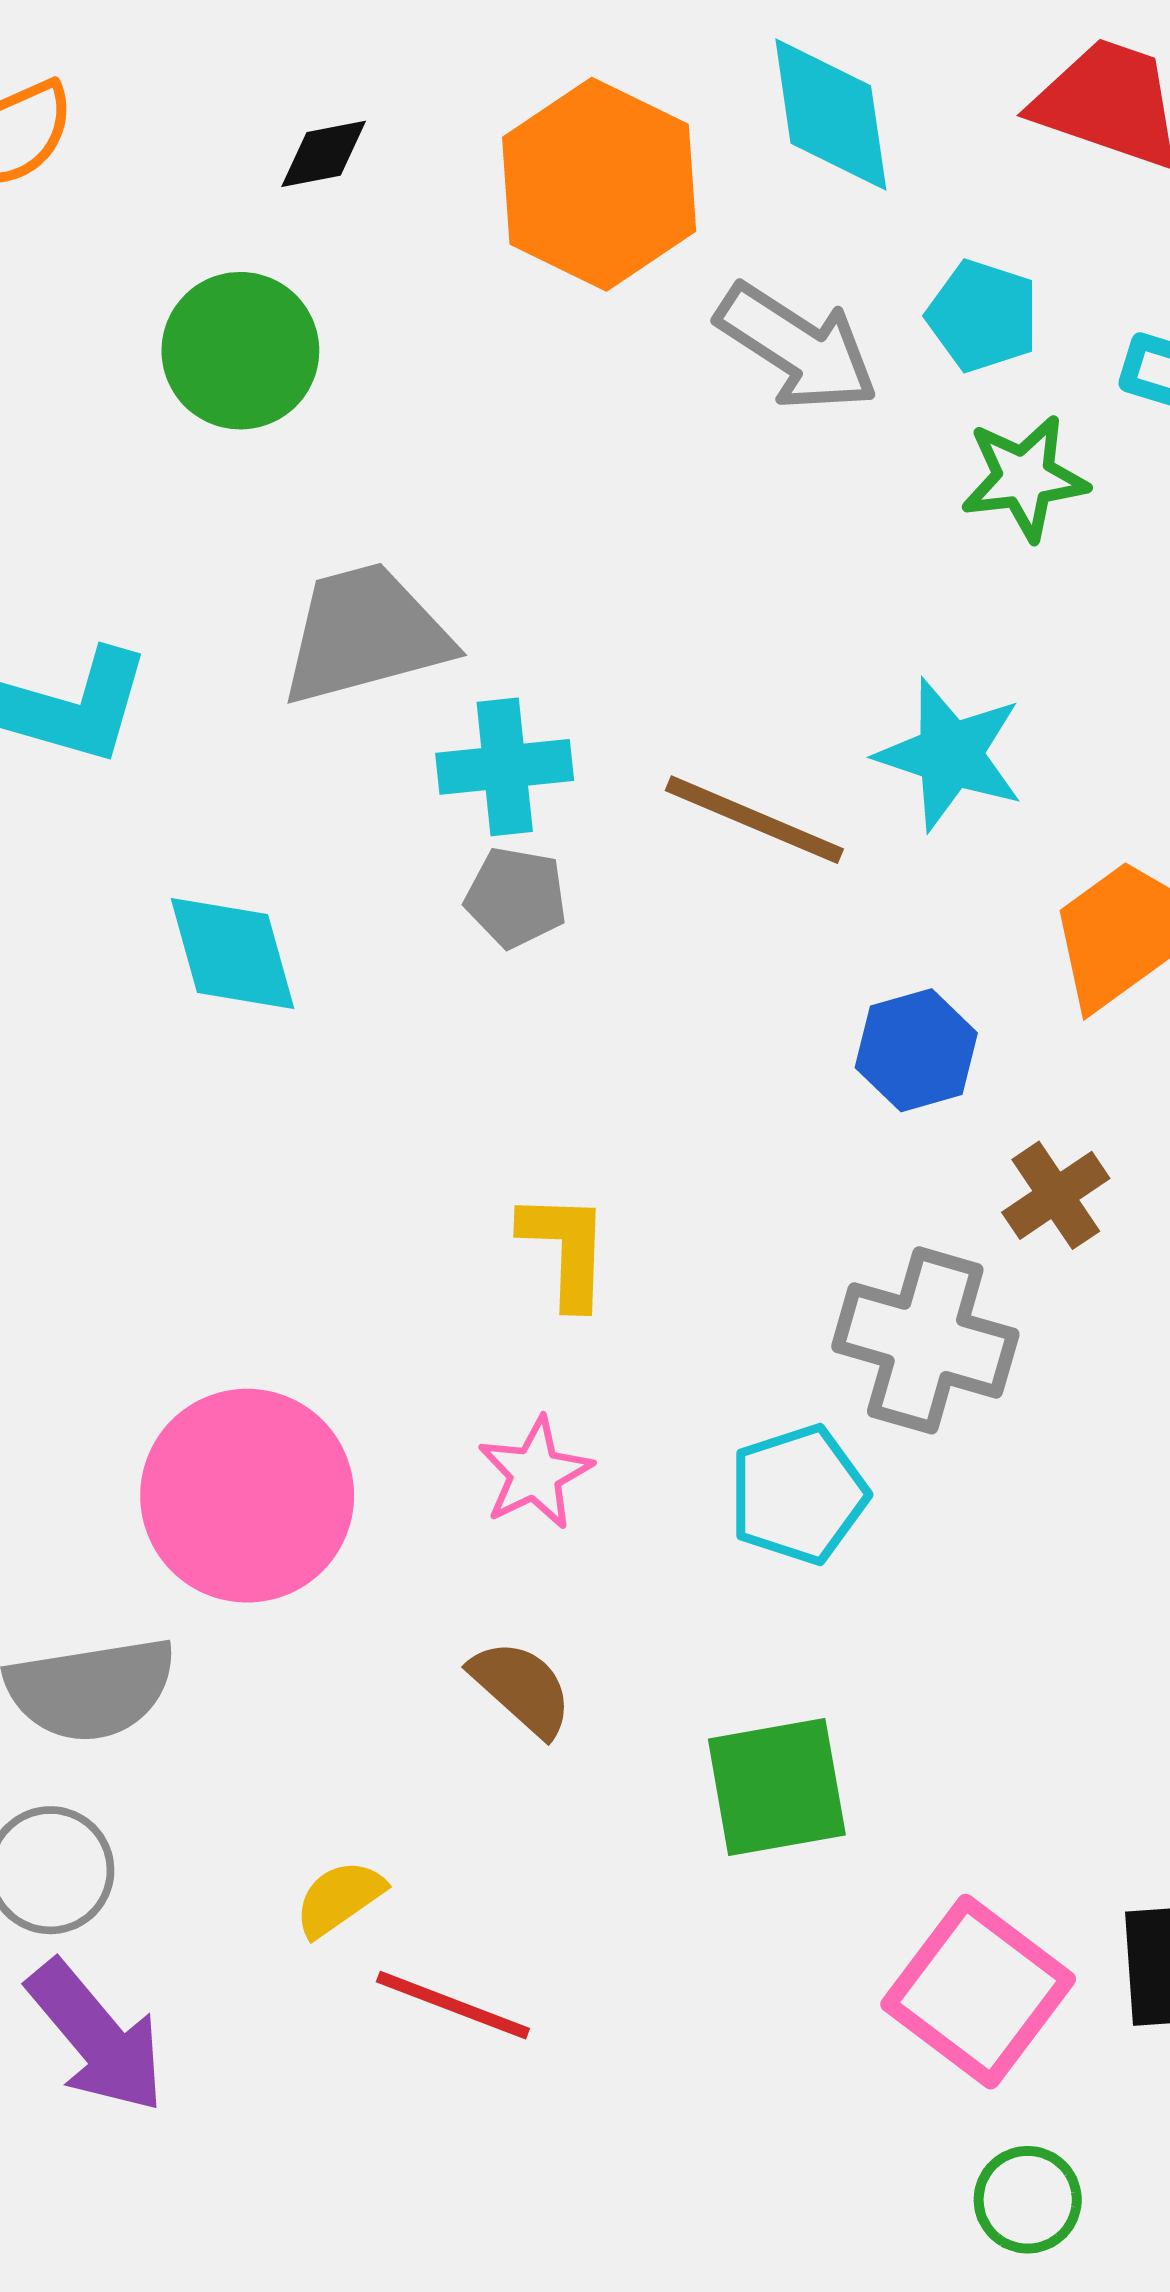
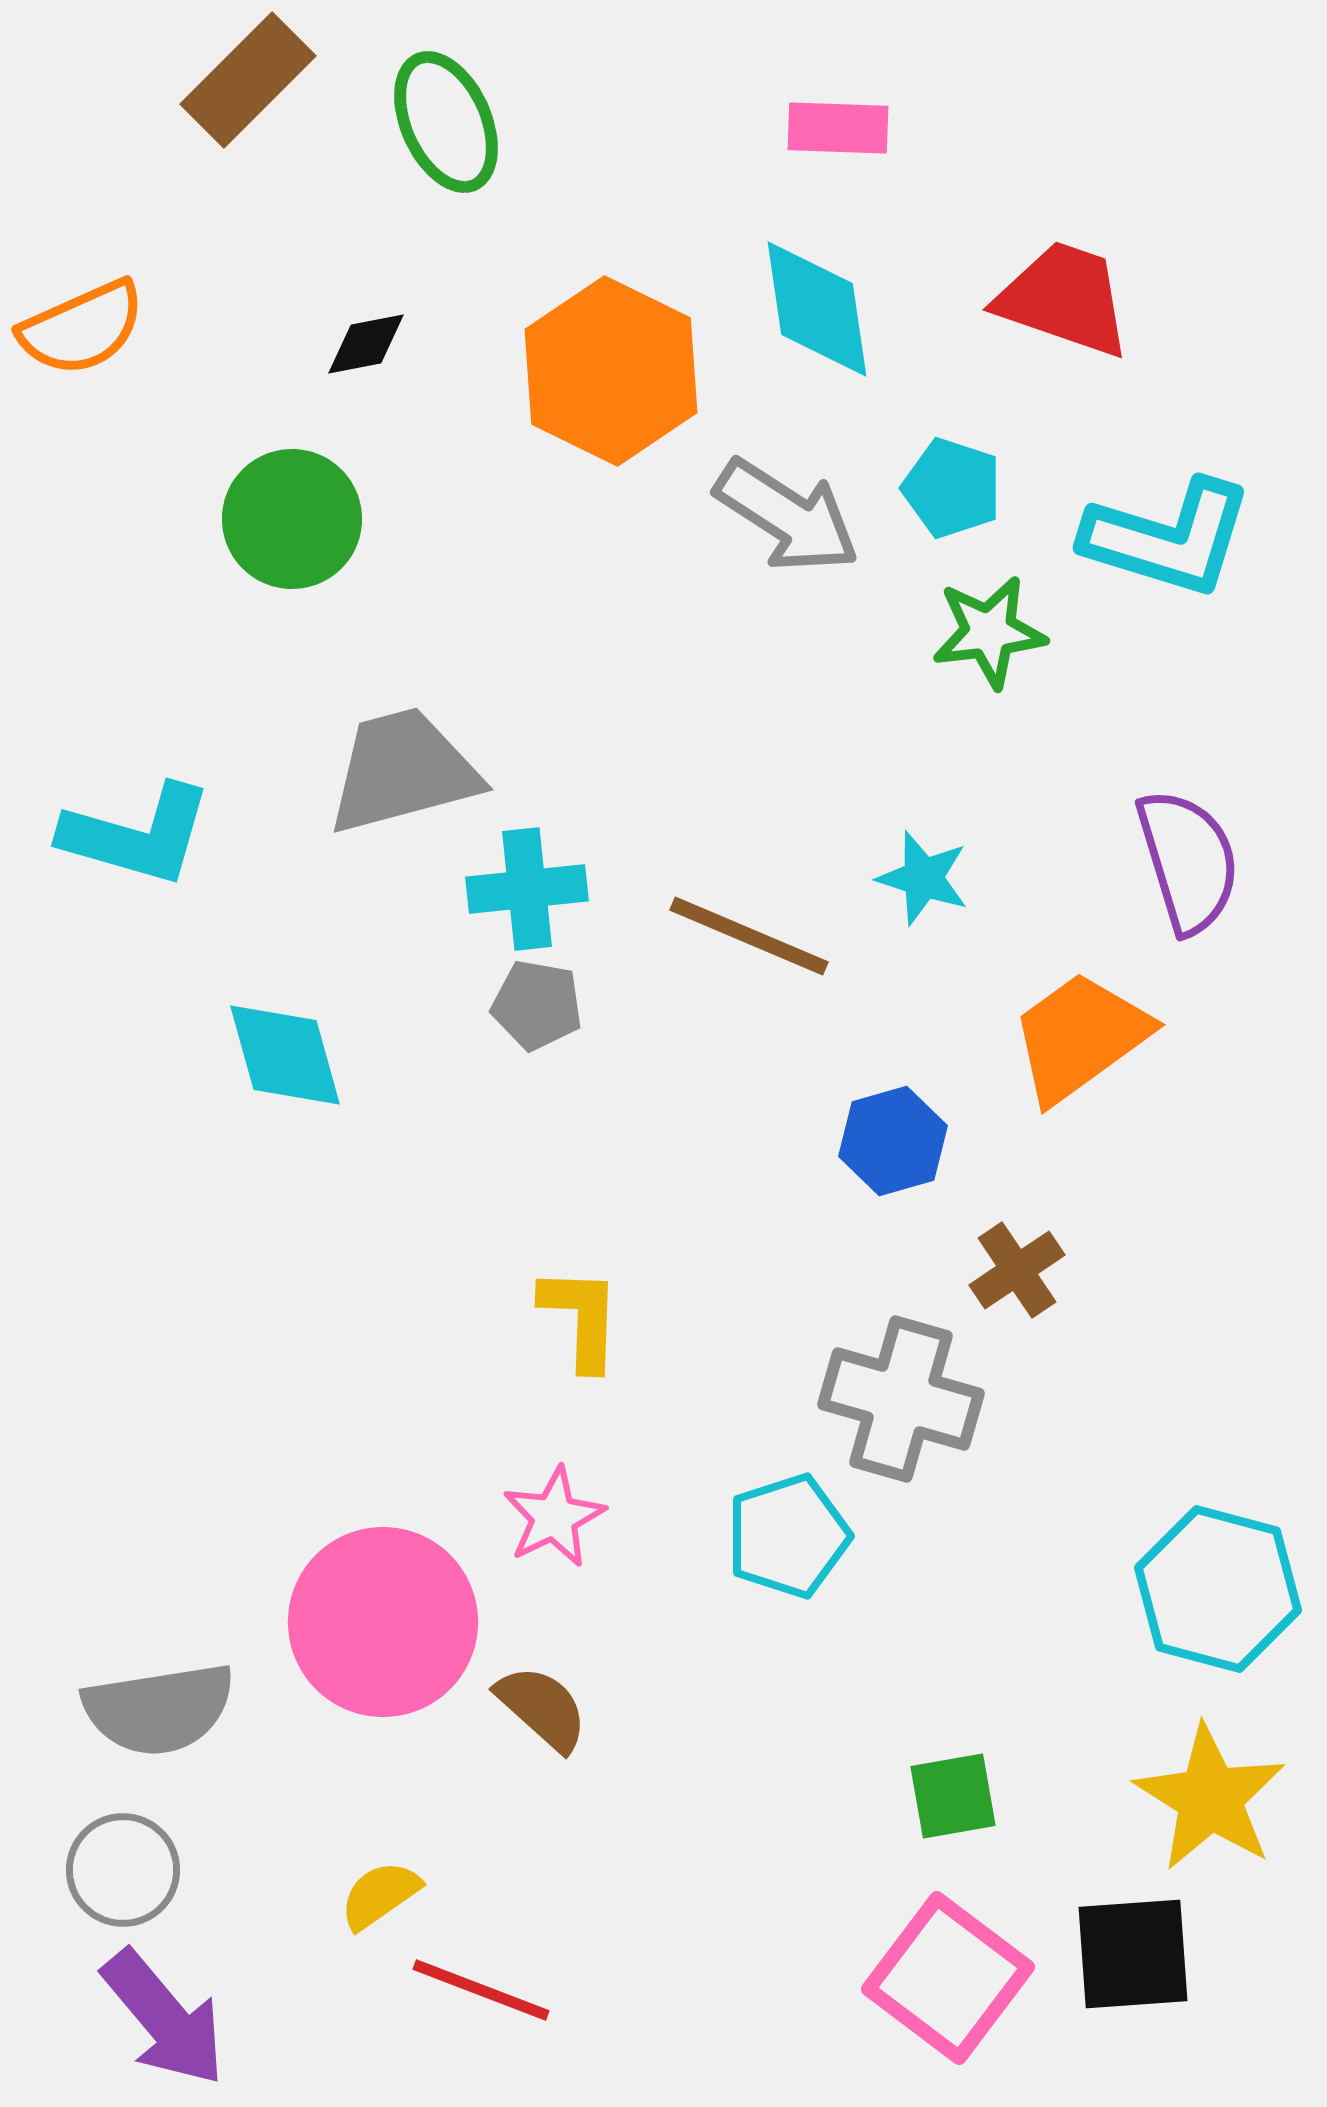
cyan star: (950, 754) -> (923, 878), size x0.7
pink circle: (247, 1496) -> (383, 1622), moved
green square: (777, 1787) -> (953, 1796), moved, size x0.7

